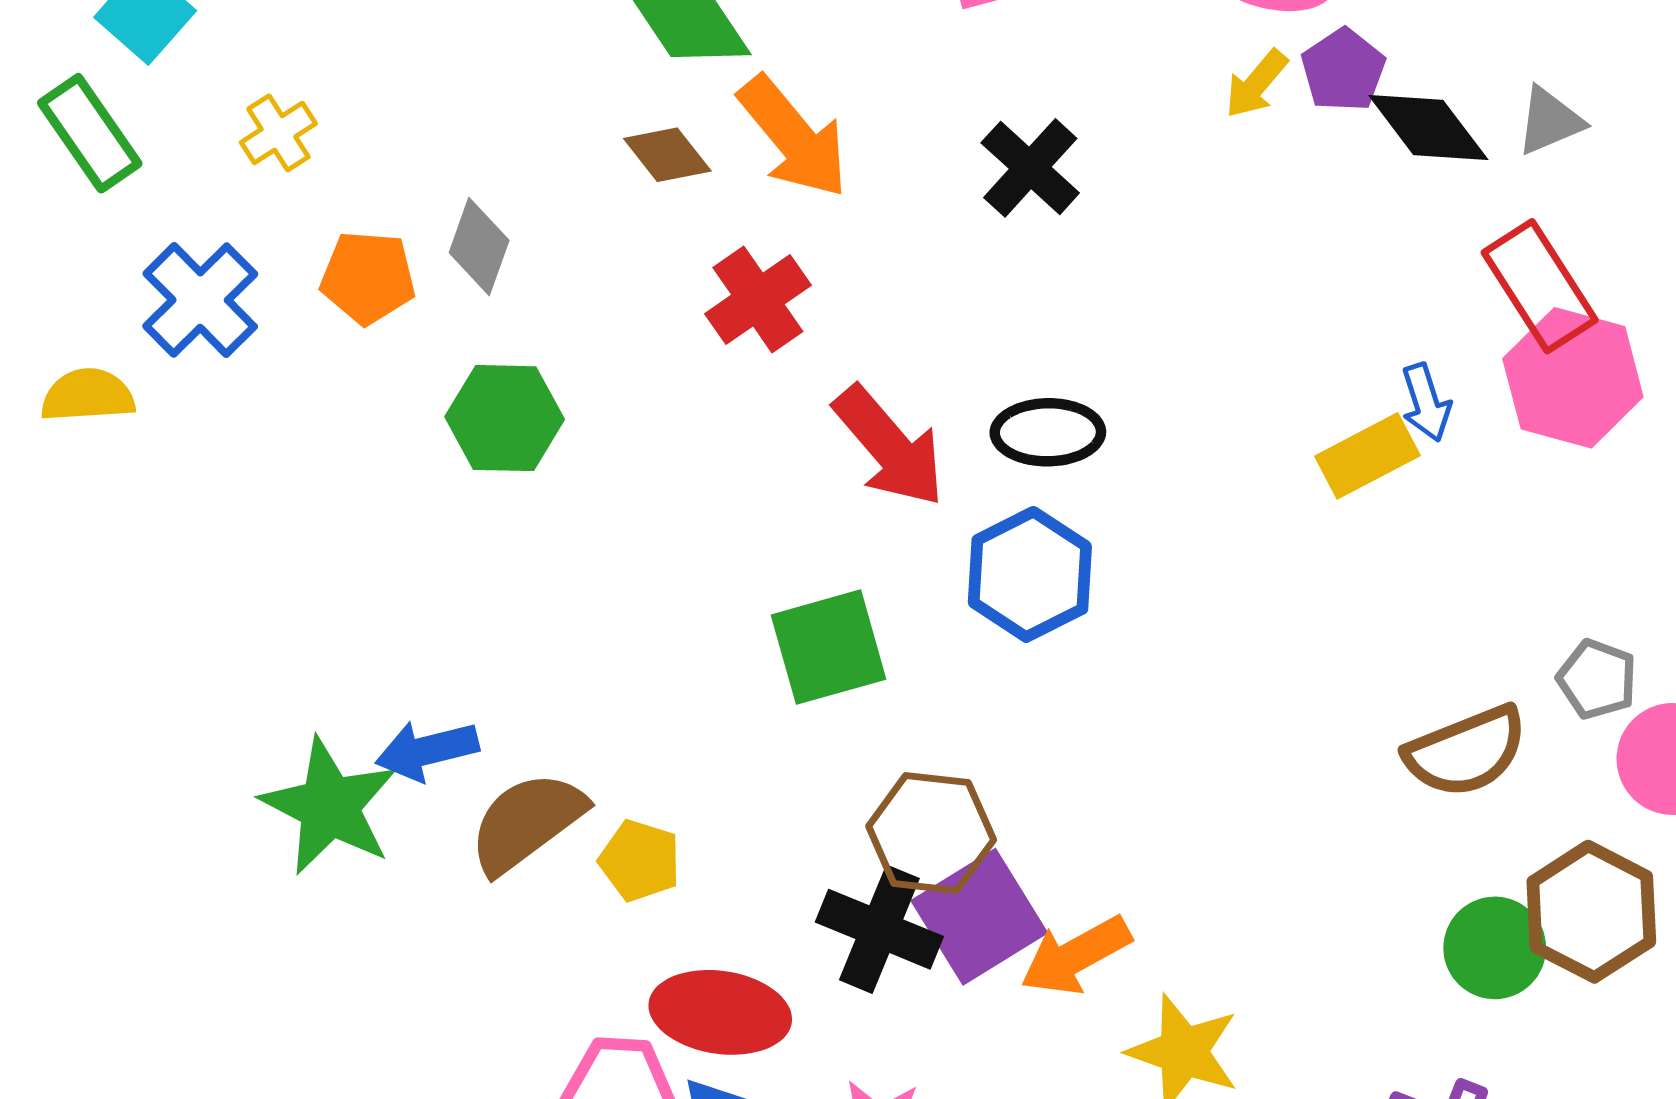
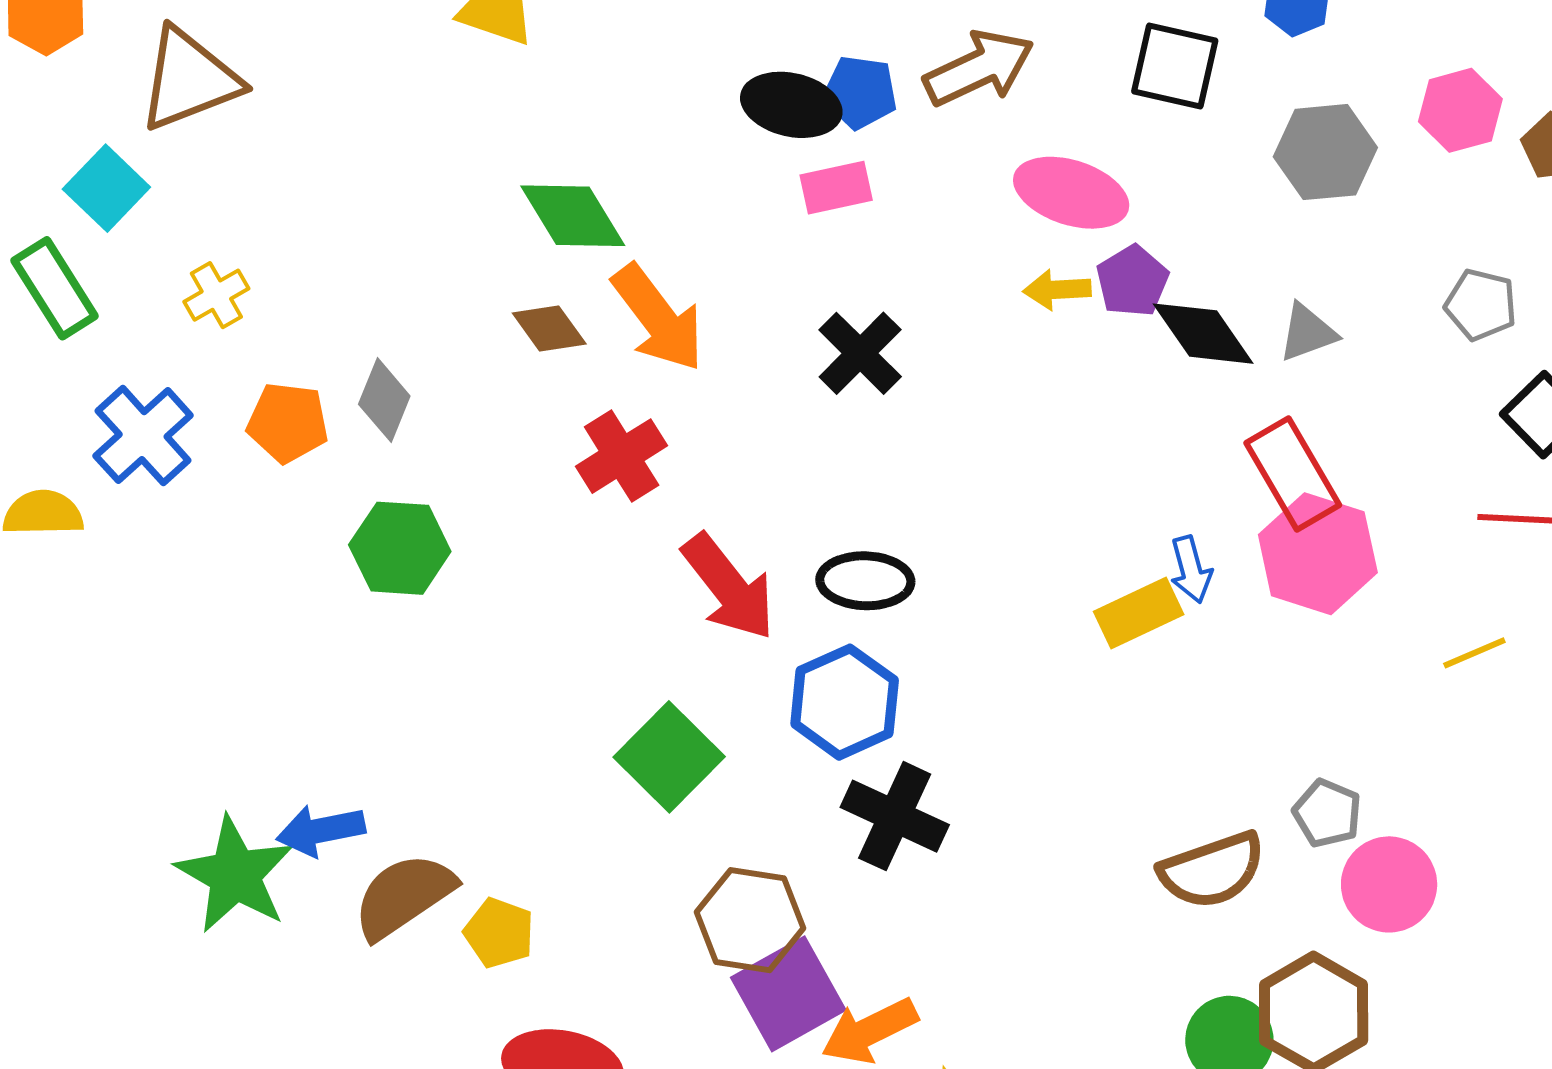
yellow arrow: (1256, 84) -> (1057, 290), turned 44
green square: (829, 647) -> (669, 757), turned -32
black cross: (879, 929) -> (895, 816), moved

